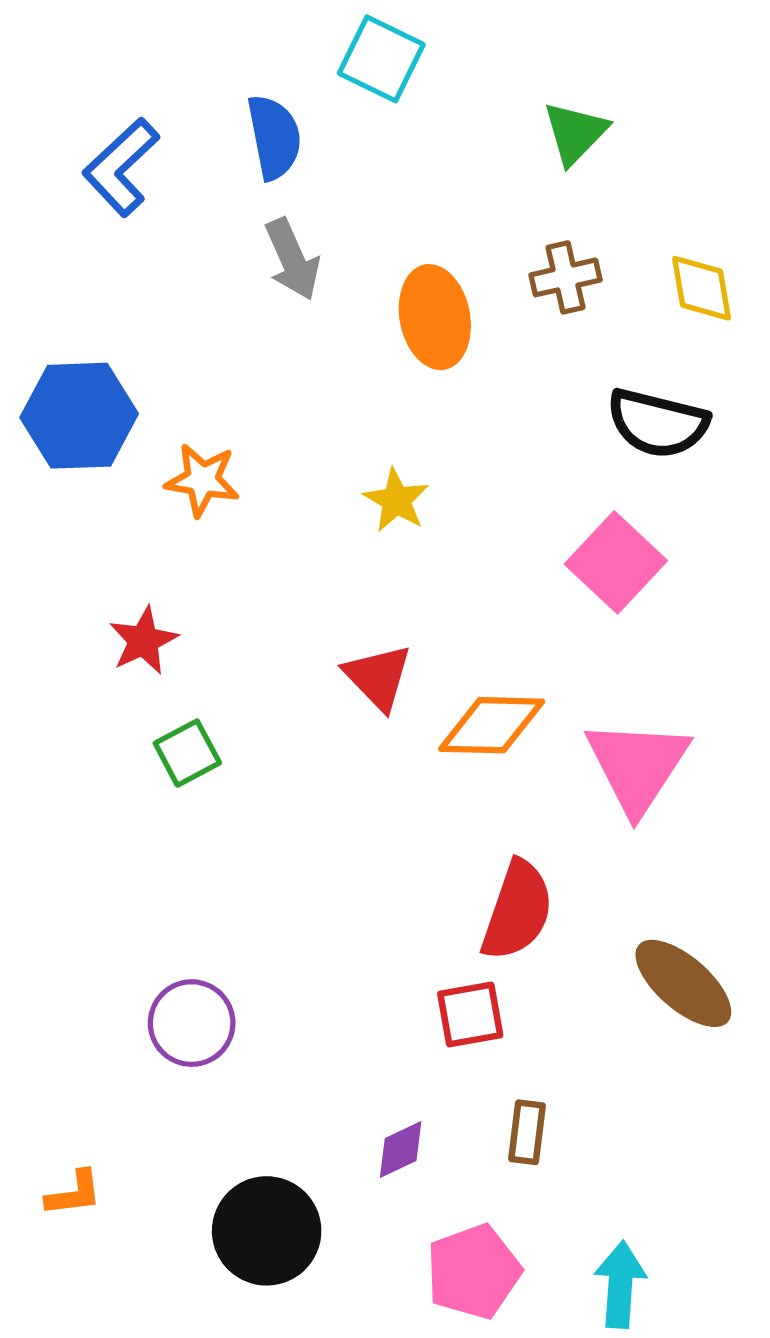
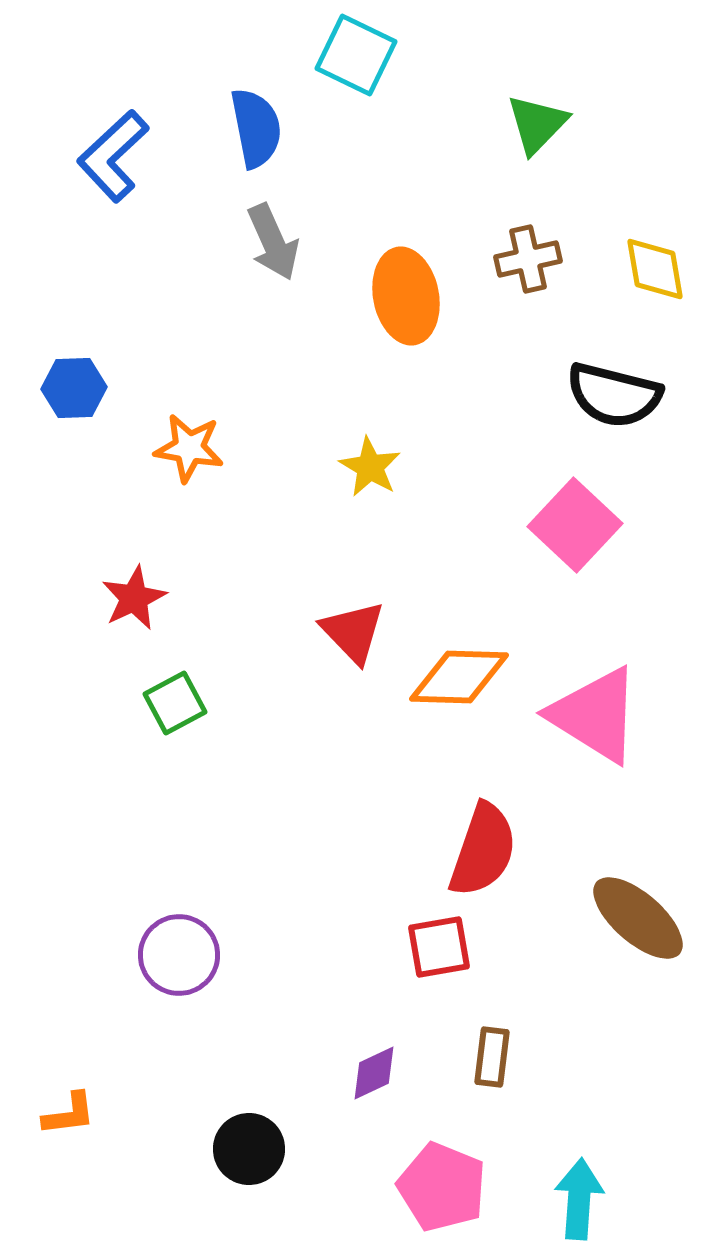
blue hexagon: (79, 416) -> (74, 388), size x0.6
pink triangle: (637, 766) -> (595, 715), turned -31
black circle: (267, 1231) -> (249, 1149), size x0.7
pink pentagon: (473, 1272) -> (442, 1187), turned -30

